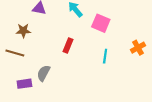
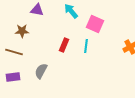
cyan line: (105, 56) -> (86, 46), moved
purple rectangle: (24, 84) -> (13, 77), moved

